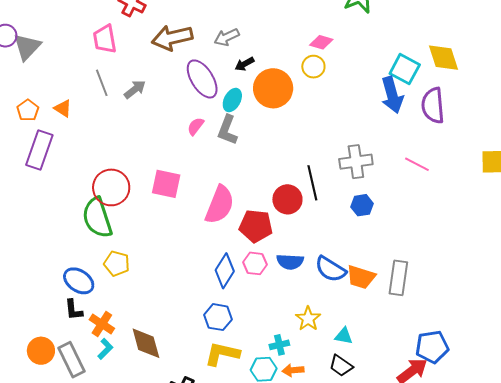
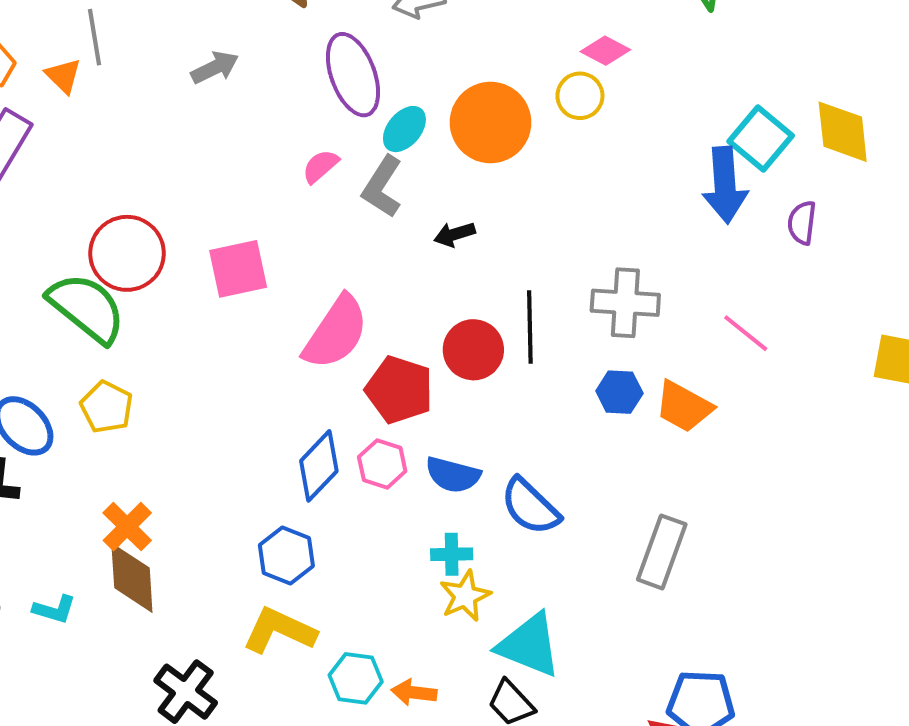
black arrow: (244, 64) -> (455, 234), moved
gray line: (102, 83) -> (94, 37), moved
purple semicircle: (433, 105) -> (802, 223), size x0.6
pink square: (166, 184) -> (238, 269), turned -36
green semicircle: (97, 218) -> (87, 308), turned 135
orange trapezoid: (361, 277) -> (684, 407), moved
orange cross: (102, 324) -> (127, 527), moved
cyan triangle: (344, 336) -> (529, 645), size x1.8
cyan cross: (279, 345) -> (452, 554), moved
cyan L-shape: (105, 349) -> (54, 609), moved, turned 50

